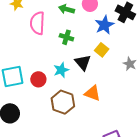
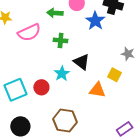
pink semicircle: (37, 23) -> (29, 32), turned -105
yellow square: (102, 50) -> (114, 75), moved
brown hexagon: (63, 102) -> (65, 121), moved

